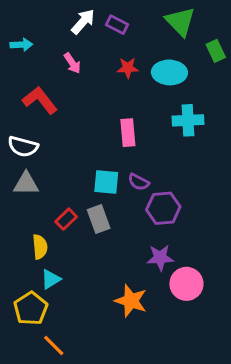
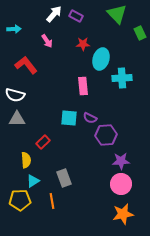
cyan ellipse: (169, 72) -> (101, 59), moved, turned -75
gray rectangle: (99, 219) -> (64, 178), moved
purple star: (160, 258) -> (121, 161), moved
orange star: (131, 301) -> (123, 214), moved, turned -30
yellow pentagon: (31, 309) -> (20, 200), turned 30
orange line: (54, 346) -> (52, 201), moved, turned 35

